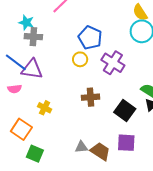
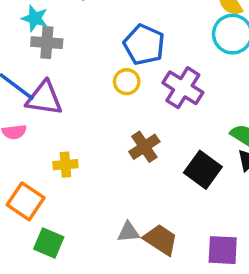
brown cross: (91, 97) -> (144, 147), turned -30
yellow cross: (45, 108) -> (65, 165), turned -32
purple square: (126, 143) -> (223, 250), moved

